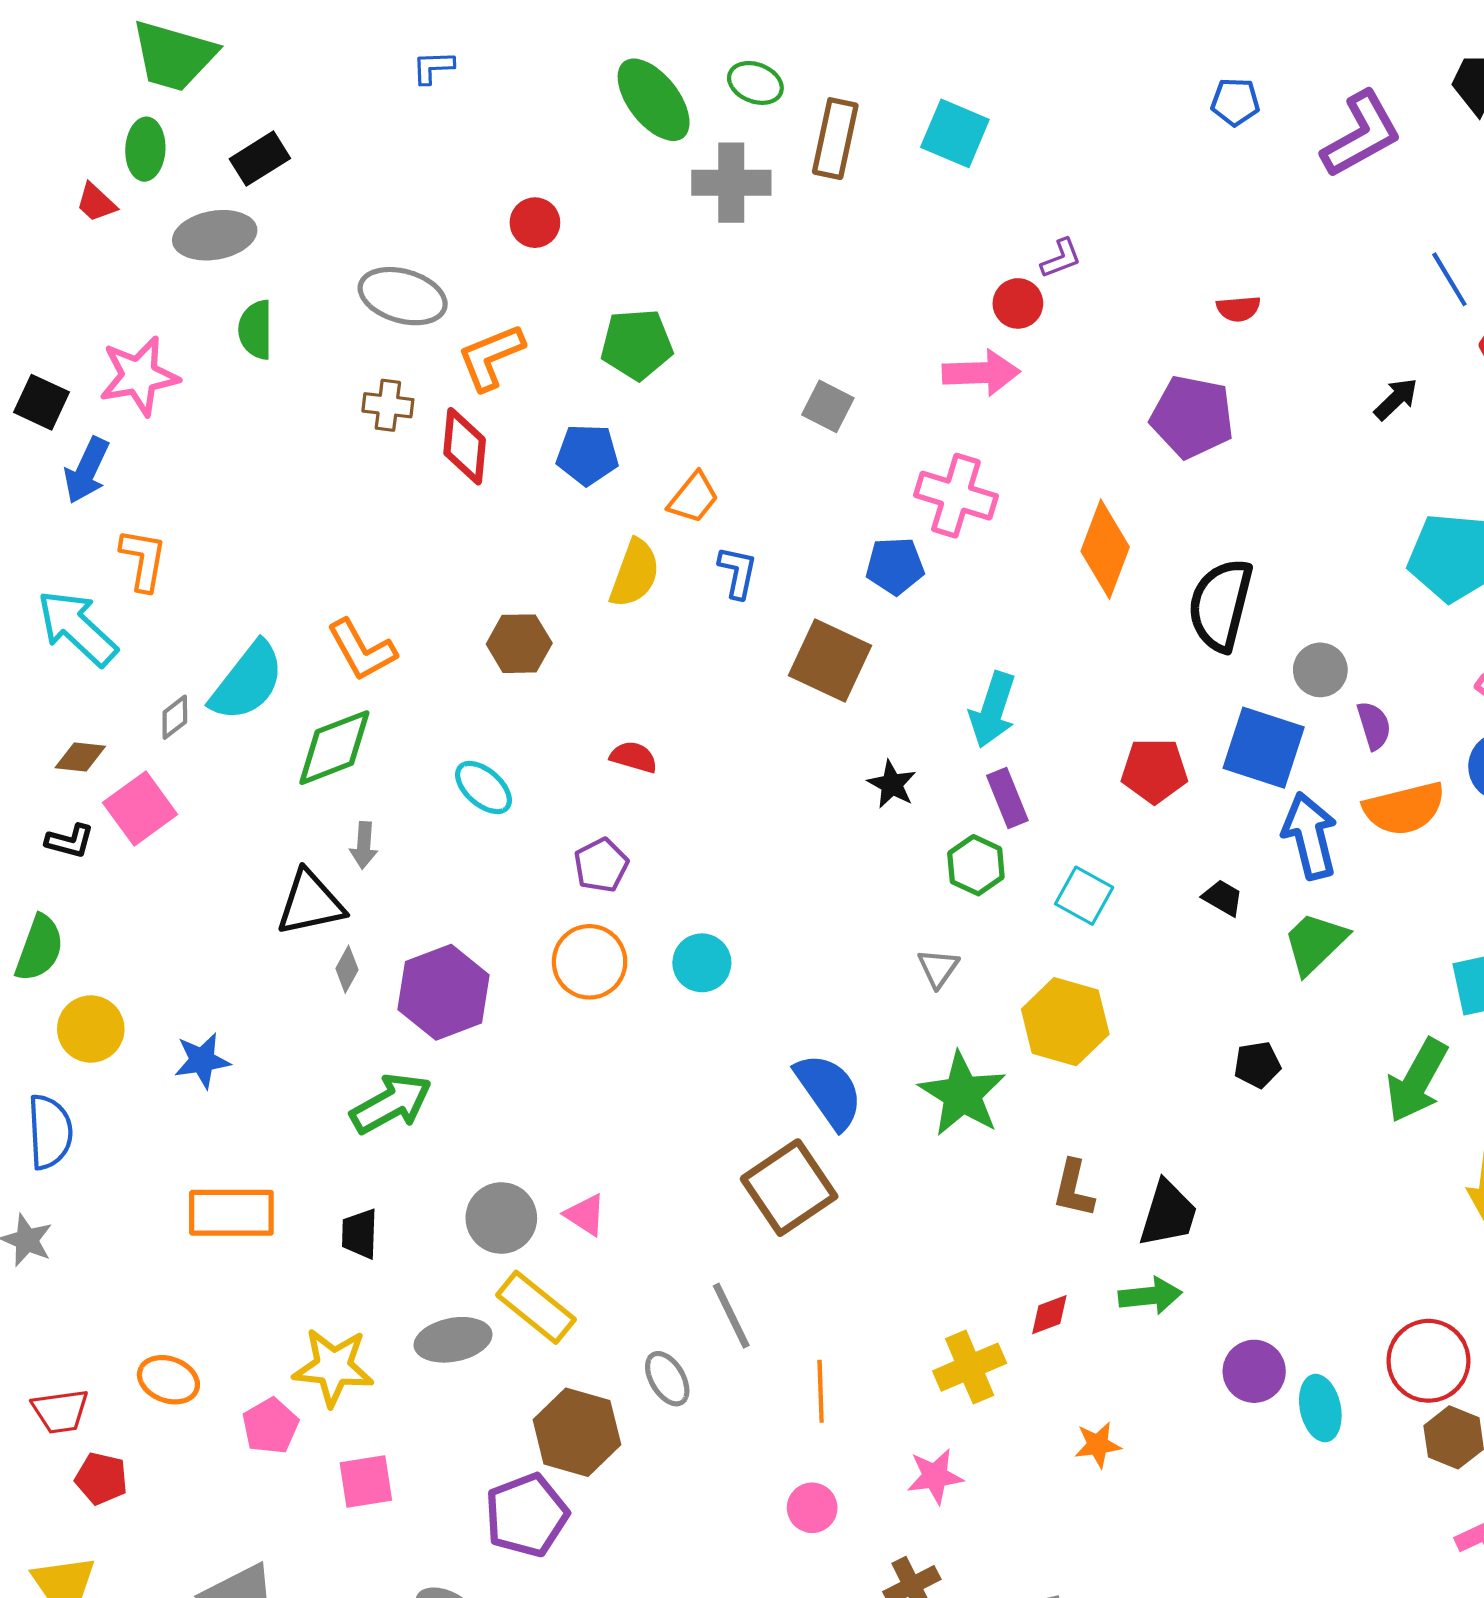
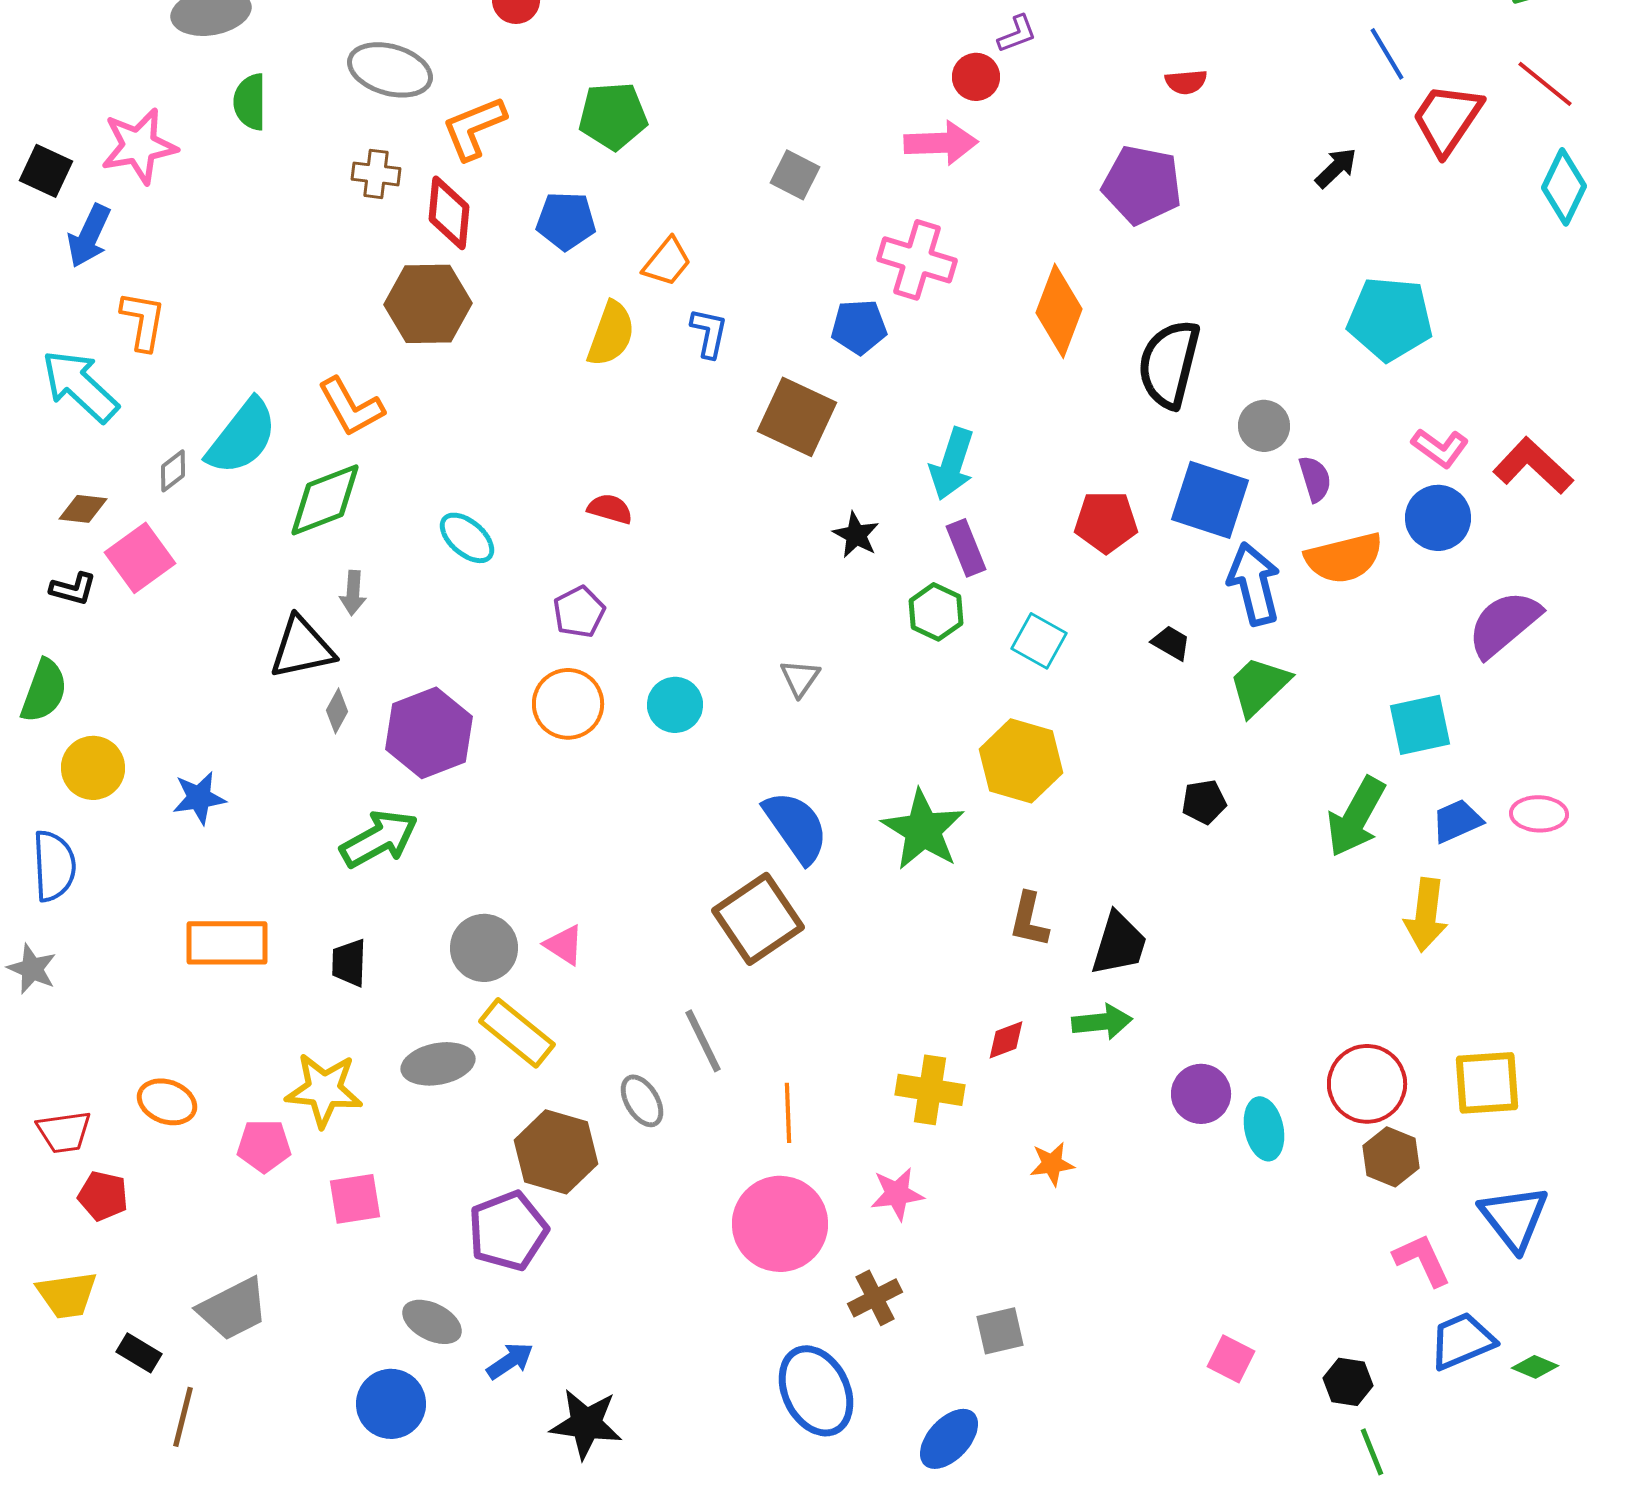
brown hexagon: (519, 644) -> (428, 304), moved, size x1.4
gray triangle: (938, 968) -> (800, 678), moved
yellow cross: (970, 1367) -> (930, 1090), turned 32
pink pentagon: (270, 1426) -> (264, 1146), turned 30
pink circle: (812, 1508) -> (780, 1224), size x2.0

